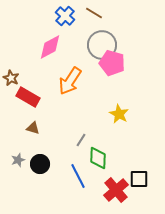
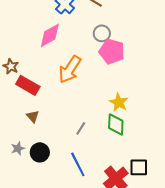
gray circle: (102, 45) -> (102, 33), size x0.6
brown triangle: (33, 128) -> (33, 116), turned 32
green diamond: (98, 158) -> (116, 124), moved

